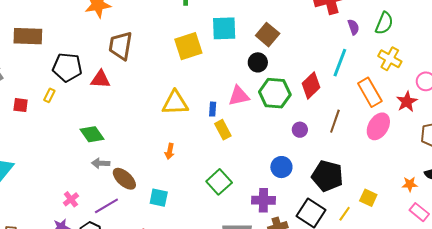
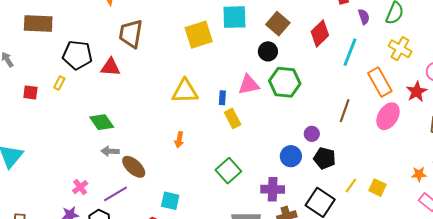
red diamond: (311, 85) -> (320, 33), moved
purple circle: (300, 130) -> (312, 134), moved
black pentagon: (327, 176) -> (325, 158), moved, size x0.7
cyan square: (159, 198) -> (170, 201), moved
yellow line: (345, 214) -> (351, 186), moved

